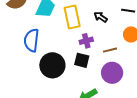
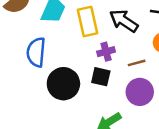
black arrow: (101, 17) -> (124, 21), size x1.6

